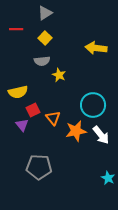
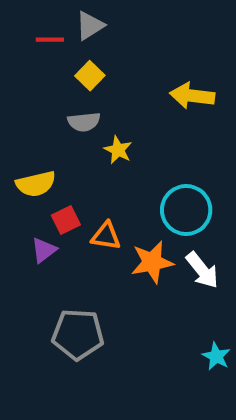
red line: (16, 29) -> (50, 40), moved
orange triangle: (53, 118) -> (106, 236), turned -42
purple triangle: (22, 125) -> (44, 250), turned 32

